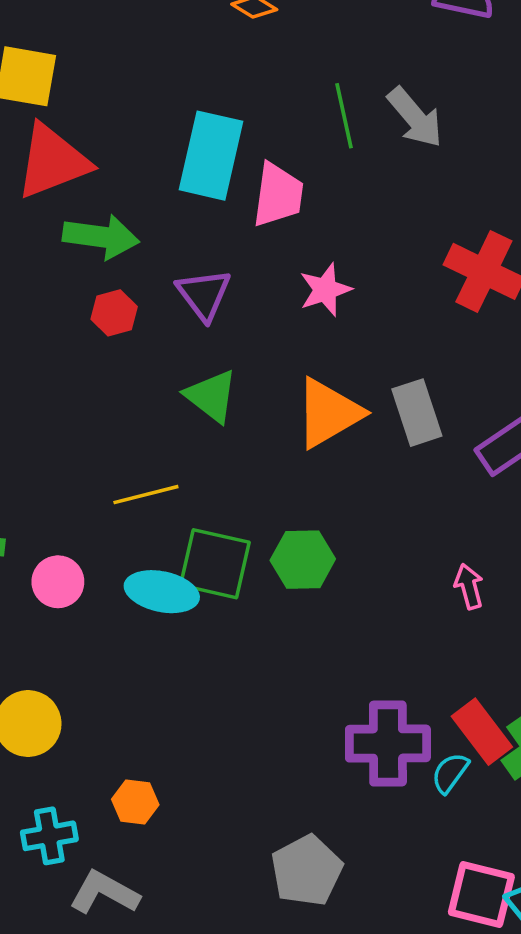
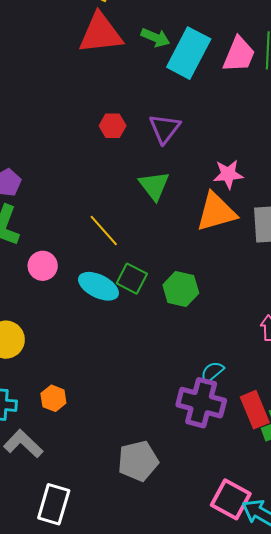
pink trapezoid: (278, 195) -> (239, 55), moved
green arrow: (101, 237) -> (155, 38), moved, size x0.7
pink star: (325, 290) -> (228, 174), moved
yellow line: (146, 495) -> (104, 230), turned 48
green square: (215, 564) -> (132, 279), size x0.7
cyan semicircle: (450, 773) -> (212, 372), moved

